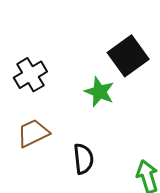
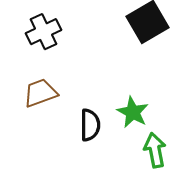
green star: (99, 92) -> (133, 112), moved

